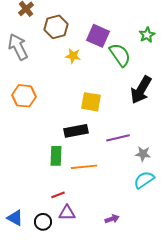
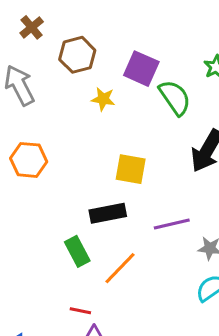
green rectangle: (56, 156) -> (77, 251), turned -30
orange line: (84, 167) -> (120, 268), turned -40
red line: (58, 195) -> (80, 311), turned 32

